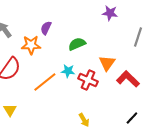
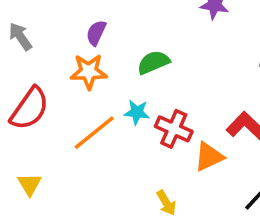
orange star: (31, 45) -> (89, 72), moved
orange triangle: (107, 63) -> (209, 157), moved, turned 30

